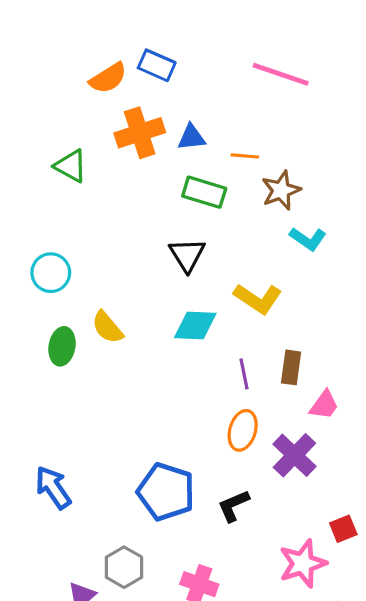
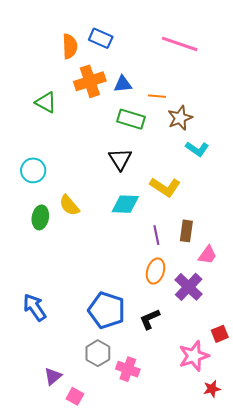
orange semicircle: (108, 78) -> (70, 46), turned -60
gray hexagon: (124, 567) -> (98, 353), moved

